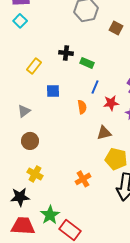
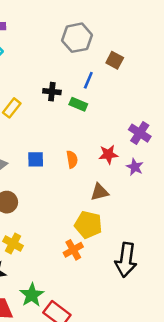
blue line: (95, 87) -> (88, 80), moved
blue square: (53, 91) -> (36, 159), moved
yellow pentagon: (116, 159) -> (88, 225), moved

